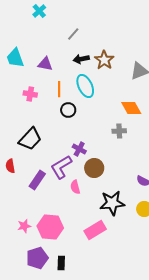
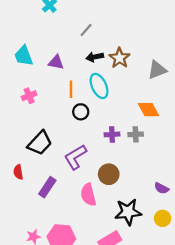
pink cross: (30, 94) -> (29, 96), moved, turned -32
purple cross: (79, 149) -> (112, 134), moved, turned -32
purple L-shape: (61, 167) -> (75, 157), moved
pink semicircle: (75, 187) -> (88, 195), size x1.5

